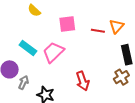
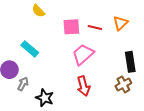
orange triangle: (117, 26) -> (120, 23), moved
red line: (98, 31) -> (95, 27), moved
pink trapezoid: (53, 52) -> (83, 54), moved

